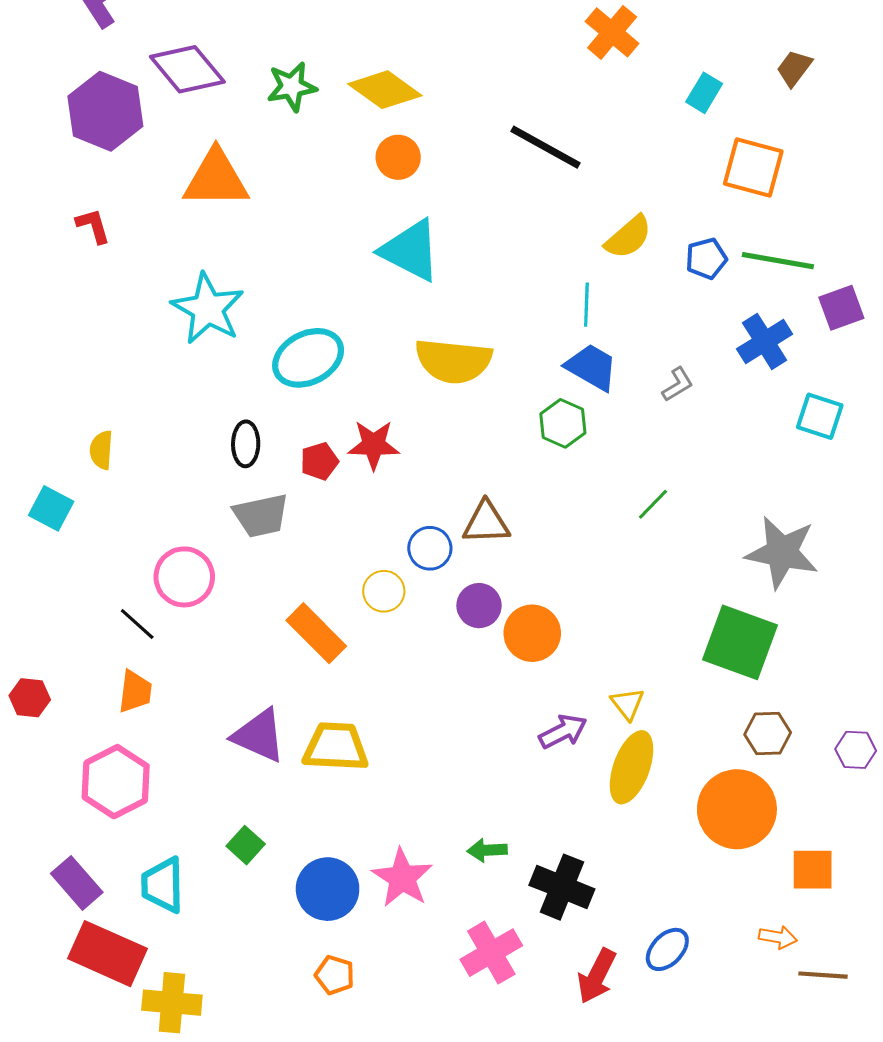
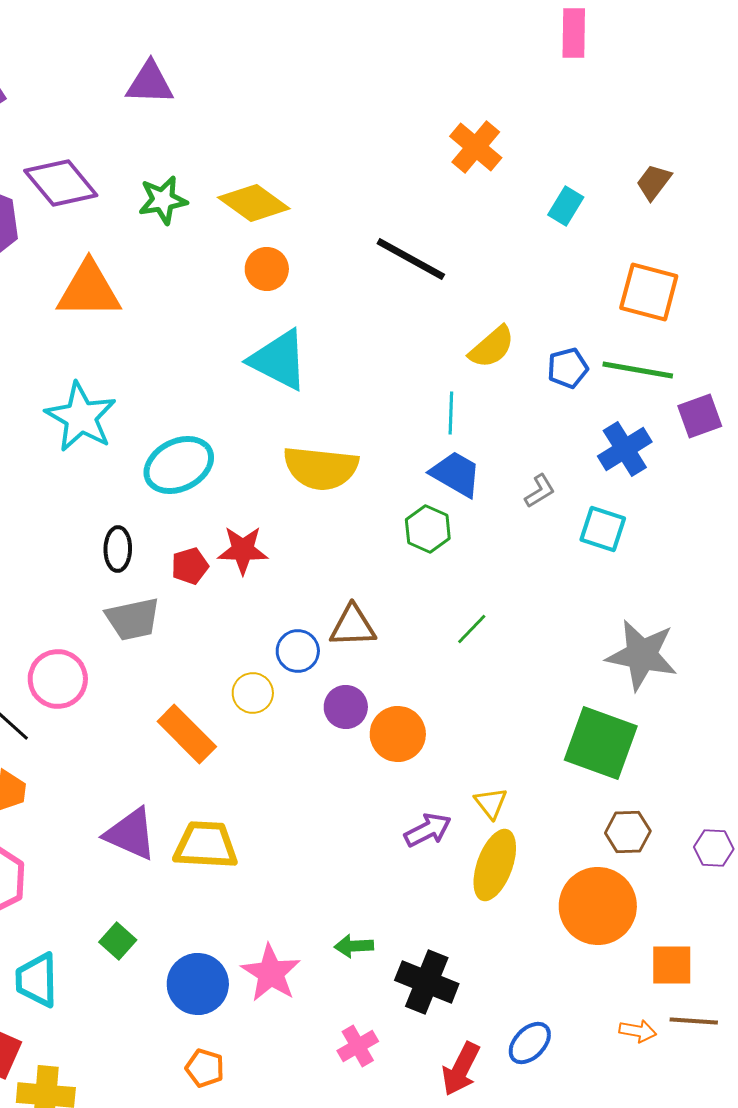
orange square: (753, 168) -> (649, 292), moved
cyan square: (820, 416) -> (603, 529), moved
green line: (653, 504) -> (472, 629), moved
pink cross: (491, 953) -> (358, 1046), size x0.7
brown line: (823, 975) -> (694, 1021), moved

